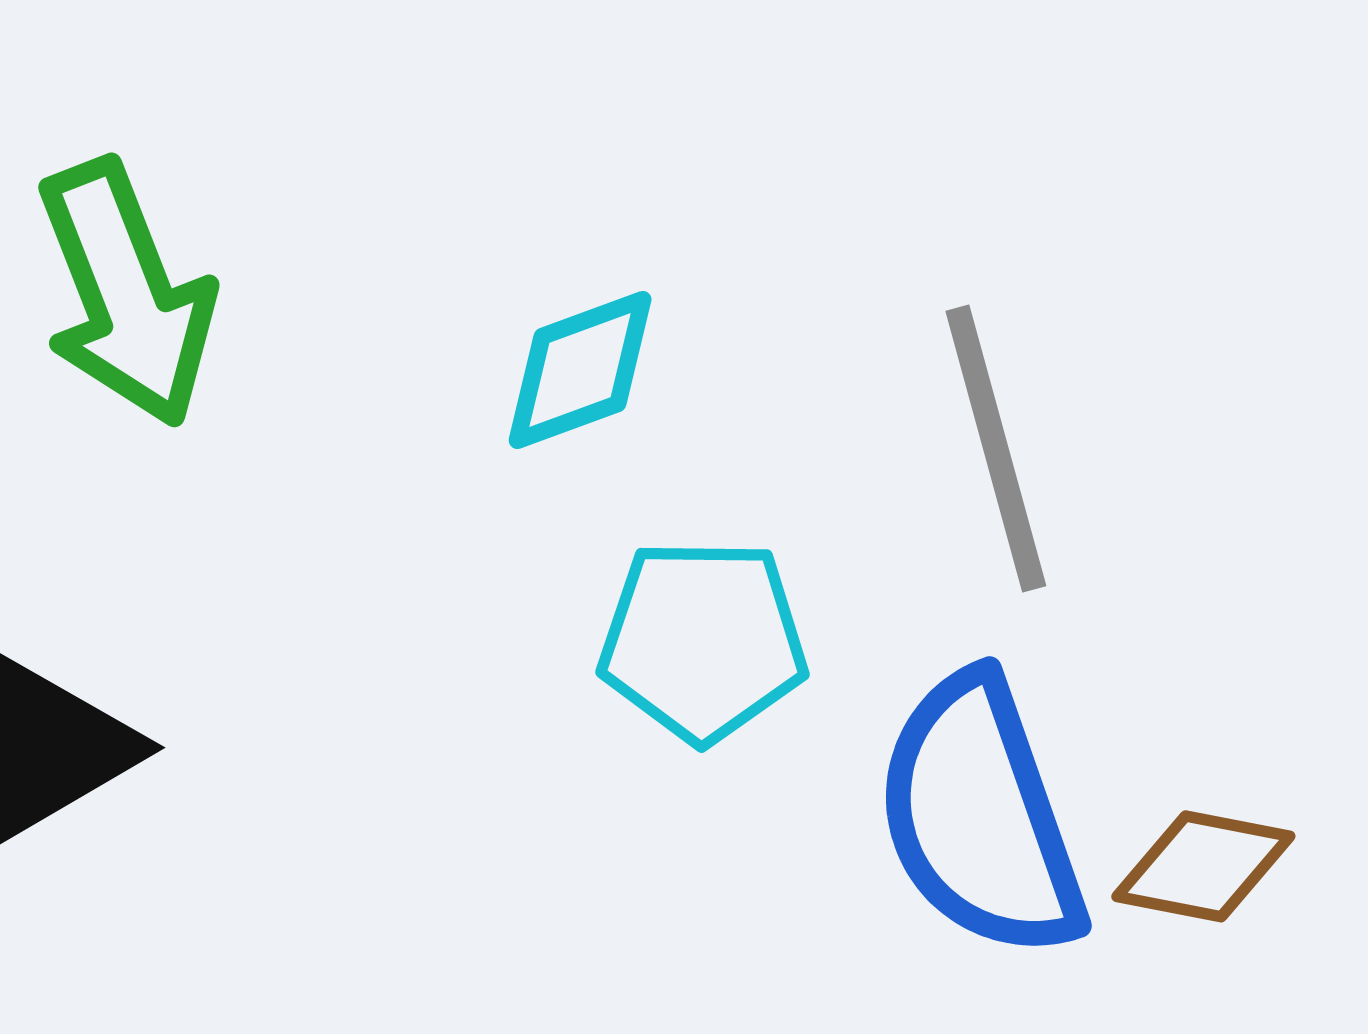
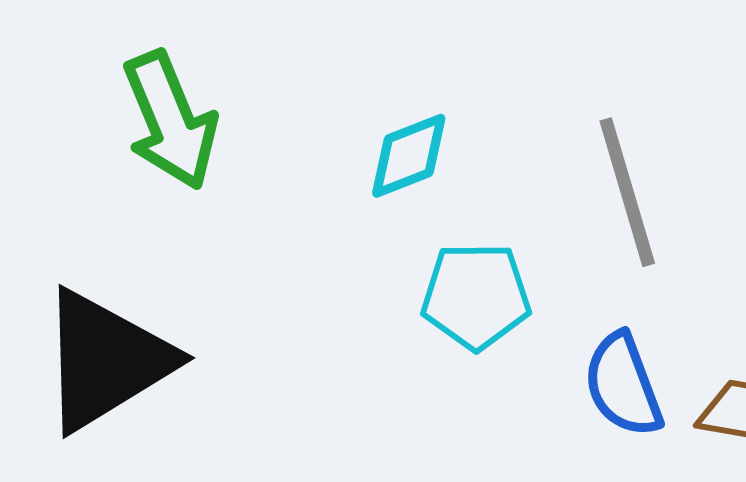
blue semicircle: (980, 816) -> (623, 385), size x0.7

